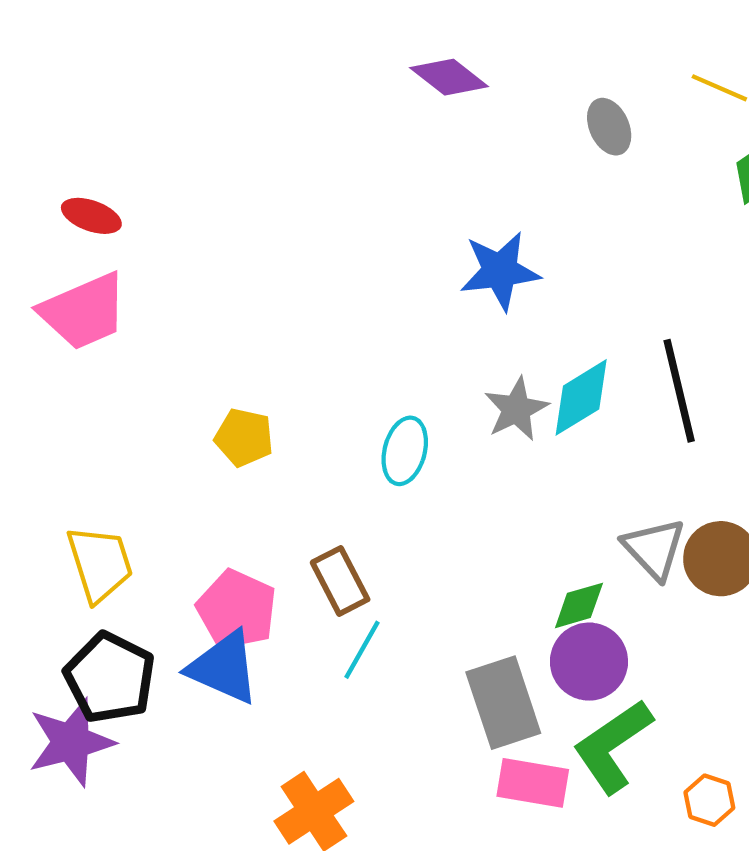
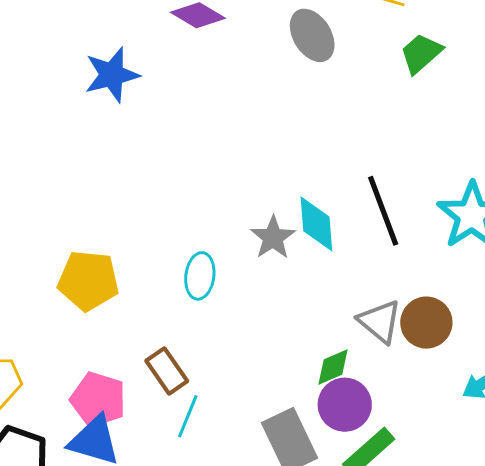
gray ellipse: (609, 127) -> (312, 35), size x1.4
blue star: (500, 271) -> (112, 75), moved
cyan diamond: (581, 397) -> (316, 224), turned -56
yellow pentagon: (244, 437) -> (88, 281), size x1.5

